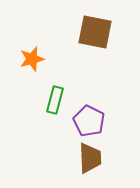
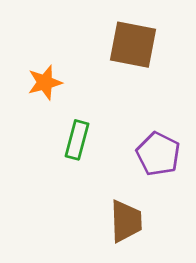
purple pentagon: (89, 121) -> (158, 154), moved

